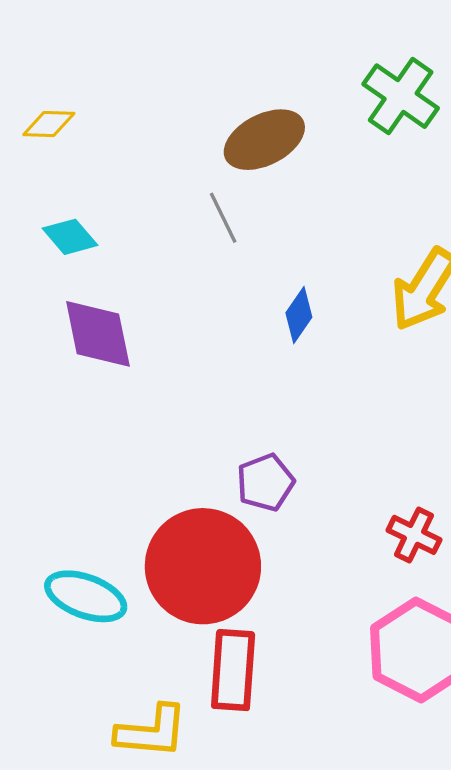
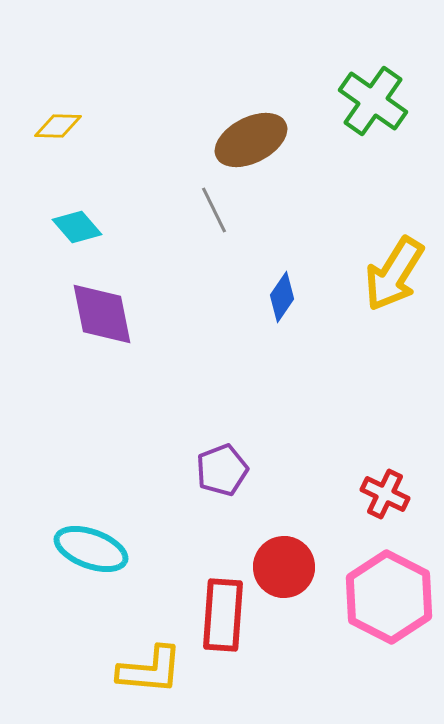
purple pentagon: (265, 482) -> (222, 470), moved
red circle: (203, 566) -> (284, 567), moved, size x0.6

